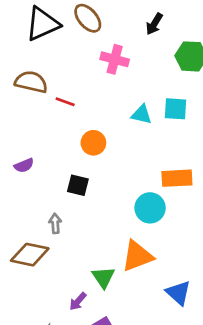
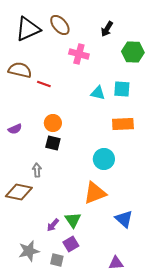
orange circle: (93, 143) -> (53, 123), moved
orange rectangle: (177, 178) -> (123, 124), moved
green triangle: (103, 277) -> (73, 220), moved

